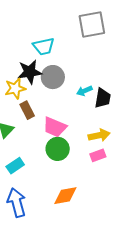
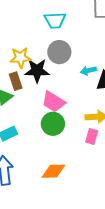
black star: (30, 72) -> (37, 71), moved
brown rectangle: (27, 110) -> (16, 81), moved
pink rectangle: (98, 155) -> (92, 136), turned -63

